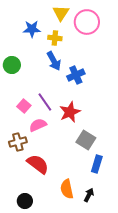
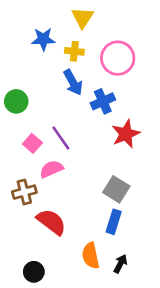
pink circle: (87, 22) -> (118, 58), moved
green circle: (12, 65) -> (16, 101), moved
red star: (70, 112) -> (126, 134), moved
blue rectangle: (97, 164) -> (114, 222), moved

